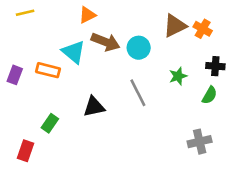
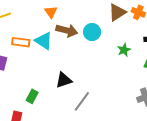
orange triangle: (87, 15) -> (51, 12), turned -32
orange rectangle: (48, 70) -> (21, 42), moved
gray line: (138, 93) -> (82, 101), moved, turned 70

